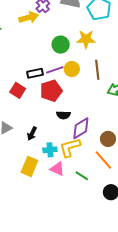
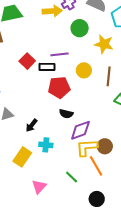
green circle: (61, 45) -> (80, 28), moved
purple line: (55, 70) -> (59, 54), moved
red square: (18, 90) -> (27, 61), moved
yellow L-shape: (70, 147) -> (87, 148), moved
pink triangle: (57, 169) -> (39, 187), moved, turned 35

